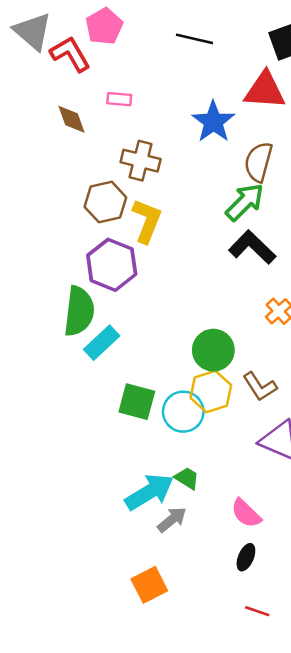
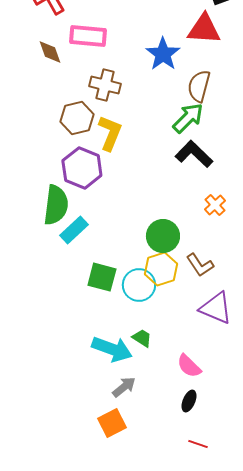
pink rectangle: (119, 99) -> (88, 36), size x1.8
cyan arrow: (149, 492) -> (112, 349), turned 51
gray arrow: (172, 520) -> (124, 387), moved

